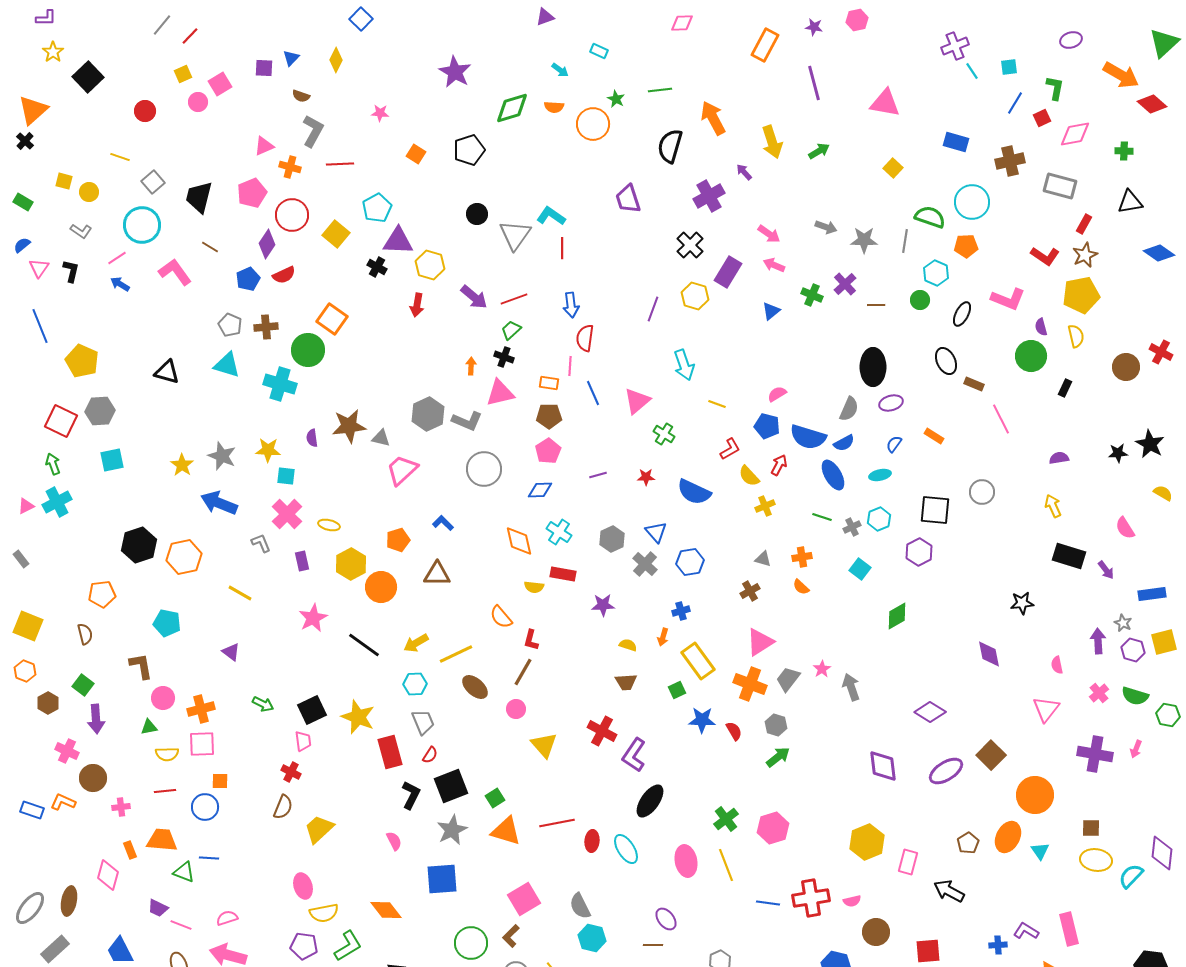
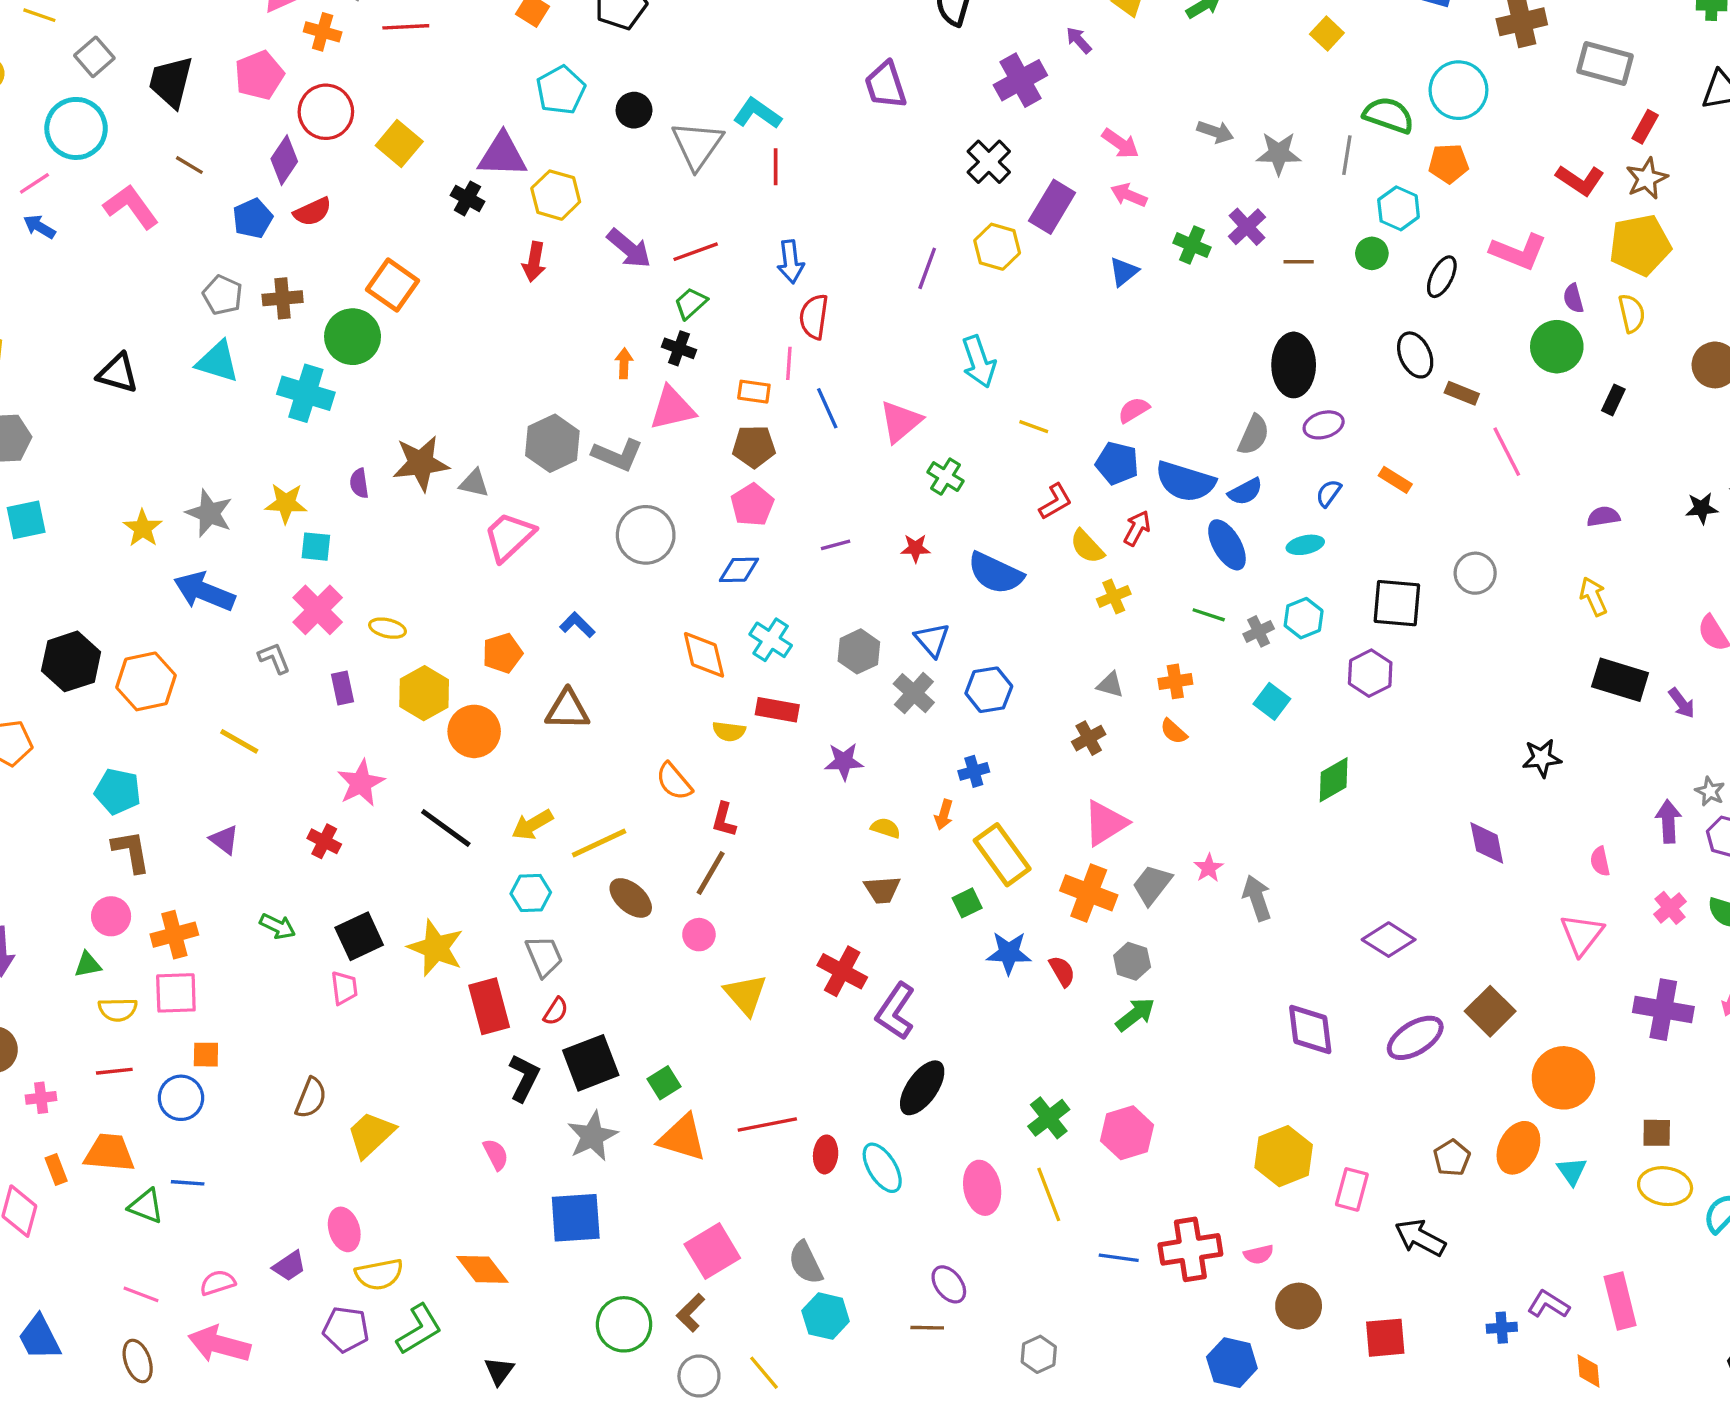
cyan pentagon: (377, 208) -> (561, 90), moved
brown L-shape: (141, 666) -> (131, 851), moved
red cross: (291, 772) -> (324, 841), moved
purple trapezoid: (158, 908) -> (289, 1266), moved, turned -60

